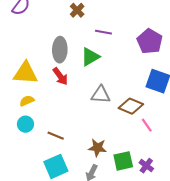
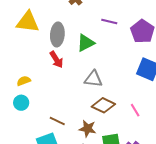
purple line: (103, 32) -> (109, 21), moved
yellow triangle: (25, 73) -> (28, 22), moved
brown diamond: (131, 106) -> (103, 105), moved
brown line: (56, 136) -> (57, 121), moved

